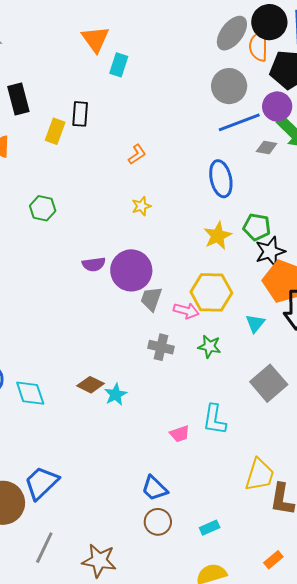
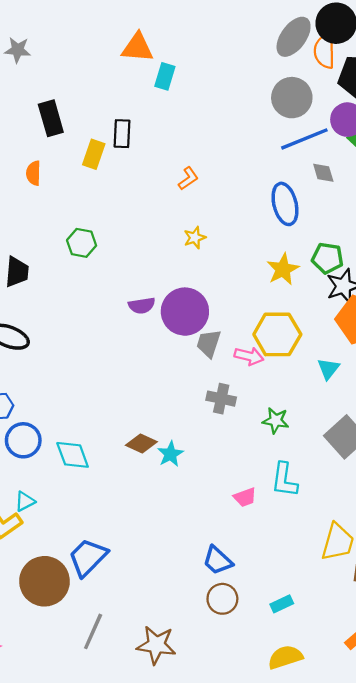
orange triangle: (95, 39) -> (137, 48), turned -48
gray diamond: (267, 148) -> (323, 173), moved, turned 65
green star: (209, 346) -> (276, 421), moved

